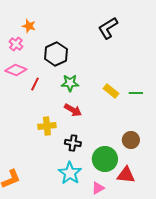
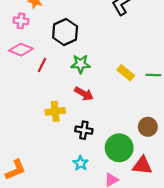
pink cross: (16, 44) -> (21, 21), turned -32
cyan star: (70, 173) -> (81, 163), size x0.6

